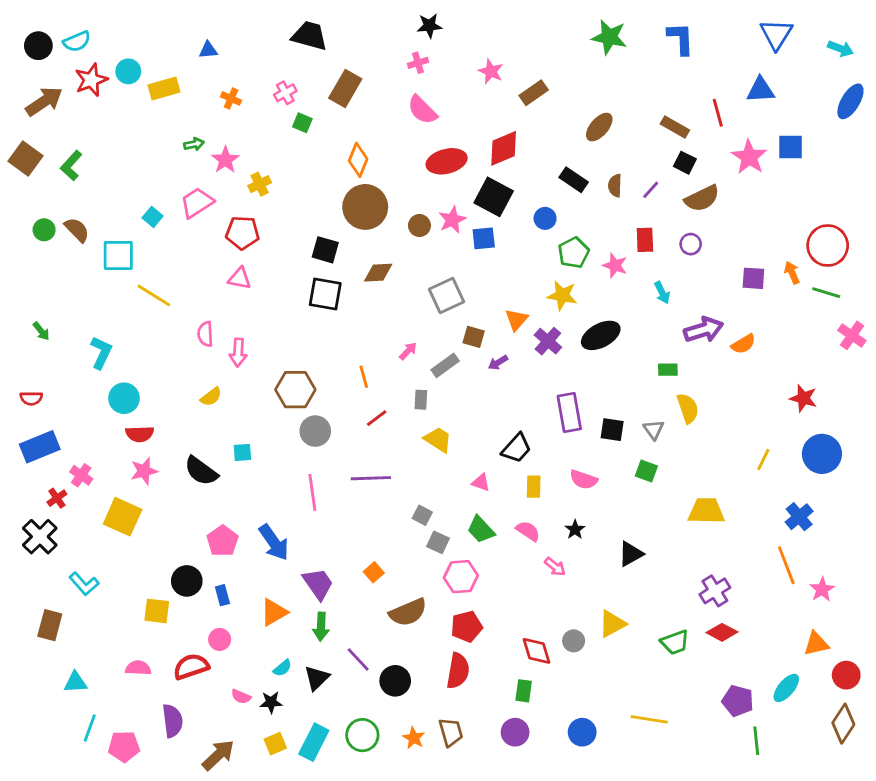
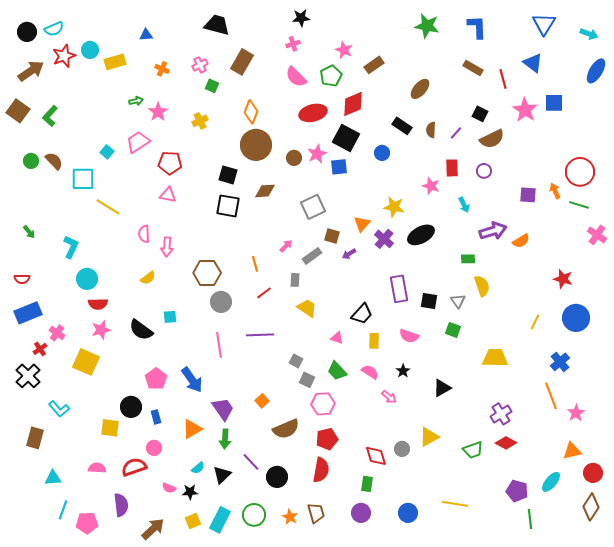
blue triangle: (761, 90) -> (533, 63), turned 40
brown rectangle: (675, 127) -> (473, 68), moved
yellow cross: (260, 184) -> (200, 121), moved
green pentagon: (574, 253) -> (331, 76), moved

